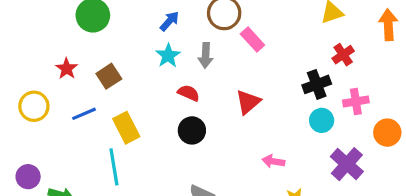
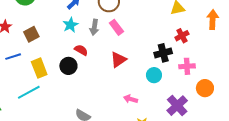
pink rectangle: (252, 39) -> (116, 27), moved
cyan circle: (322, 120) -> (154, 75), moved
black circle: (192, 130) -> (68, 66), moved
cyan line: (114, 167) -> (29, 92), turned 65

